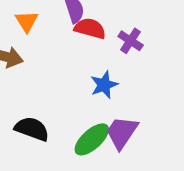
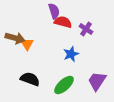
orange triangle: (27, 21) -> (27, 44), moved
purple trapezoid: (122, 132) -> (97, 81), moved

